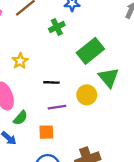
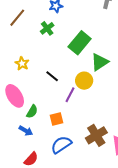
green triangle: (109, 78) -> (100, 62), turned 48
black line: (51, 82) -> (52, 76), turned 48
purple line: (57, 107) -> (70, 95), moved, turned -42

